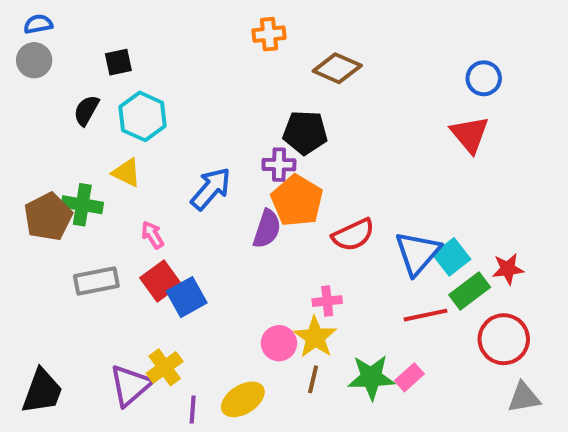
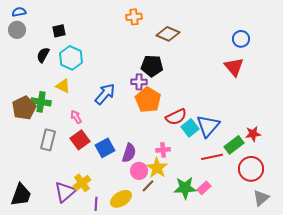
purple semicircle: (267, 229) -> (129, 153), moved
cyan square: (452, 257) -> (190, 128), moved
gray rectangle: (96, 281) -> (48, 140), turned -65
blue square: (187, 297) -> (105, 148), moved
brown line: (313, 379) -> (148, 186), moved, turned 32
gray triangle: (524, 397) -> (261, 198), turned -30

